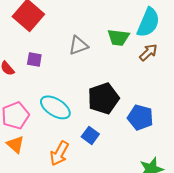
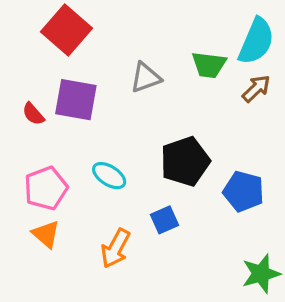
purple square: (34, 59) -> (76, 100), size x1.8
cyan ellipse: (55, 107) -> (109, 176), size x0.7
blue square: (90, 135) -> (165, 220), turned 30

